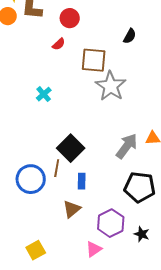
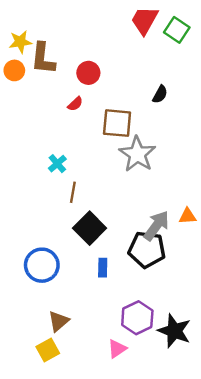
brown line: (57, 168) -> (73, 192), moved
black pentagon: (140, 187) -> (147, 250), moved
brown triangle: (72, 209) -> (59, 321), moved
black star: (142, 234) -> (174, 331), size x1.8

